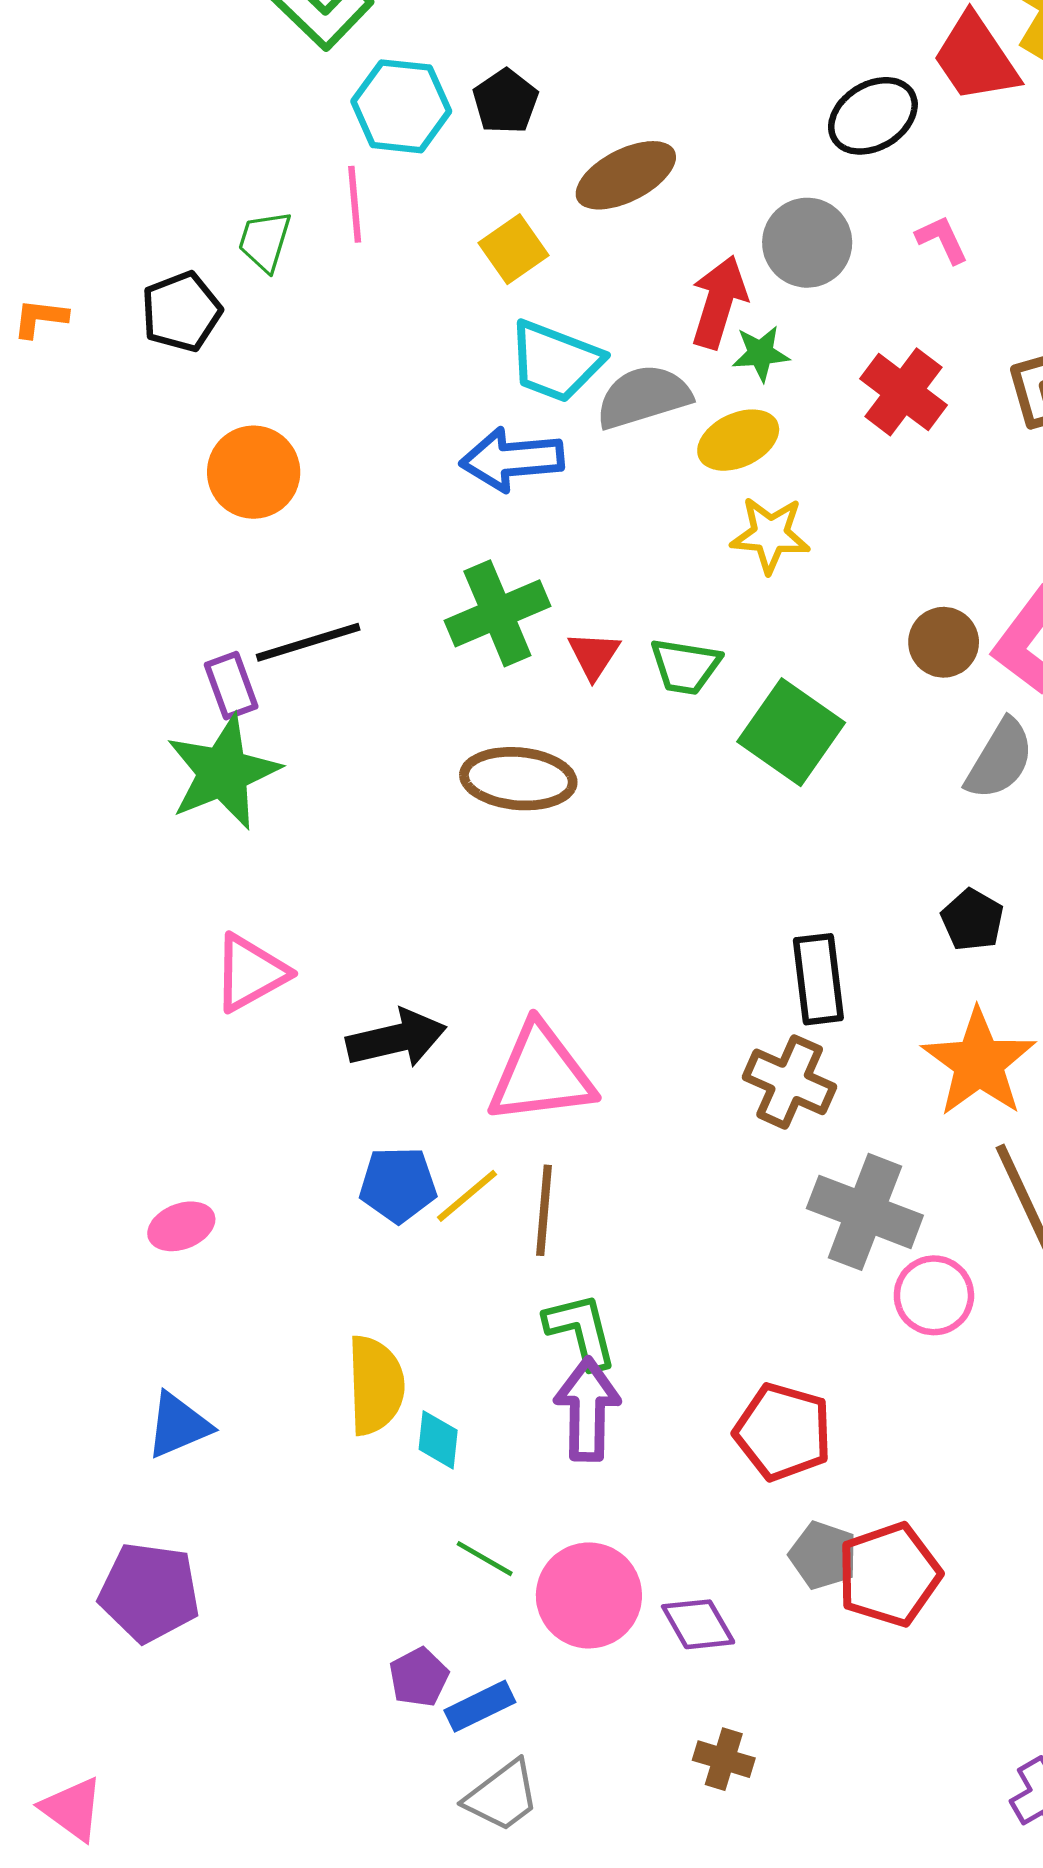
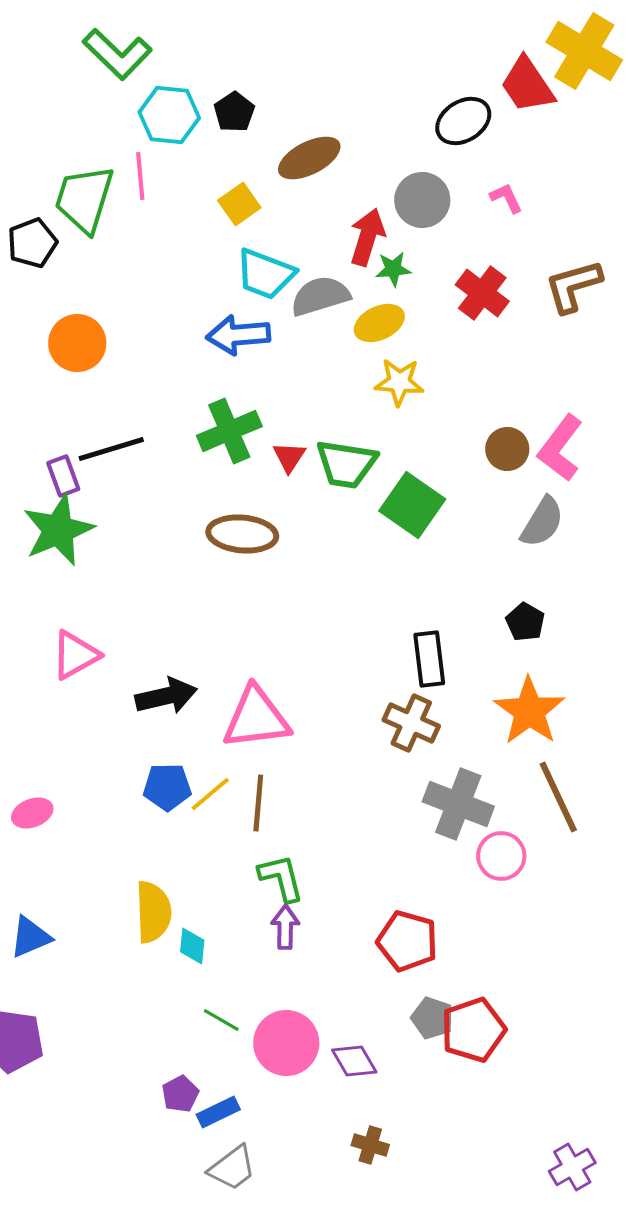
green trapezoid: (265, 241) -> (84, 199), size x1.8
green trapezoid: (685, 666) -> (346, 464), size x1.4
purple arrow: (587, 1409) -> (285, 927), size x0.7

